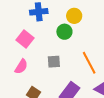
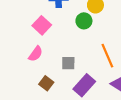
gray square: (54, 62) -> (68, 63), moved

